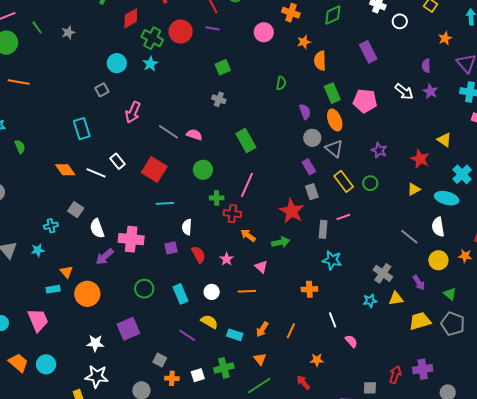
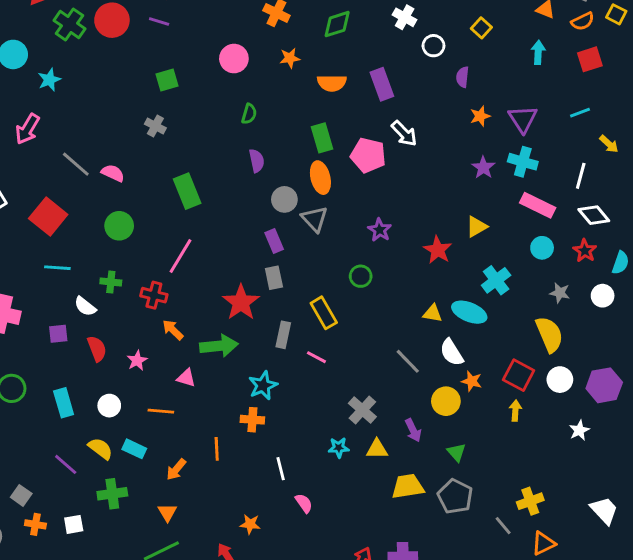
pink circle: (264, 32) -> (234, 59), moved
orange star: (445, 38) -> (480, 116), moved
orange semicircle: (320, 61) -> (332, 83), moved, turned -96
cyan star: (150, 64) -> (49, 80), moved
purple semicircle: (426, 66) -> (463, 77), moved
purple star: (430, 91) -> (483, 167), moved
white arrow: (404, 92) -> (404, 133), moved
purple semicircle: (305, 112) -> (257, 161), moved
yellow triangle: (444, 140) -> (477, 227), turned 49
yellow rectangle: (344, 181) -> (324, 313), moved
yellow triangle: (414, 189) -> (433, 313), moved, turned 32
green cross: (217, 198) -> (111, 282), moved
pink line: (343, 217) -> (316, 357), moved, turned 40
white semicircle: (187, 227) -> (85, 306), turned -63
white semicircle: (438, 227) -> (452, 352), turned -30
green arrow: (281, 242) -> (219, 346), size x1.4
orange star: (465, 256) -> (472, 381), moved
cyan star: (332, 260) -> (263, 386), moved, turned 30
pink triangle: (261, 267) -> (186, 378), turned -32
orange line: (291, 331) -> (217, 449), moved, turned -35
cyan rectangle: (235, 335) -> (134, 449), moved
green cross: (224, 368) -> (112, 494), moved

